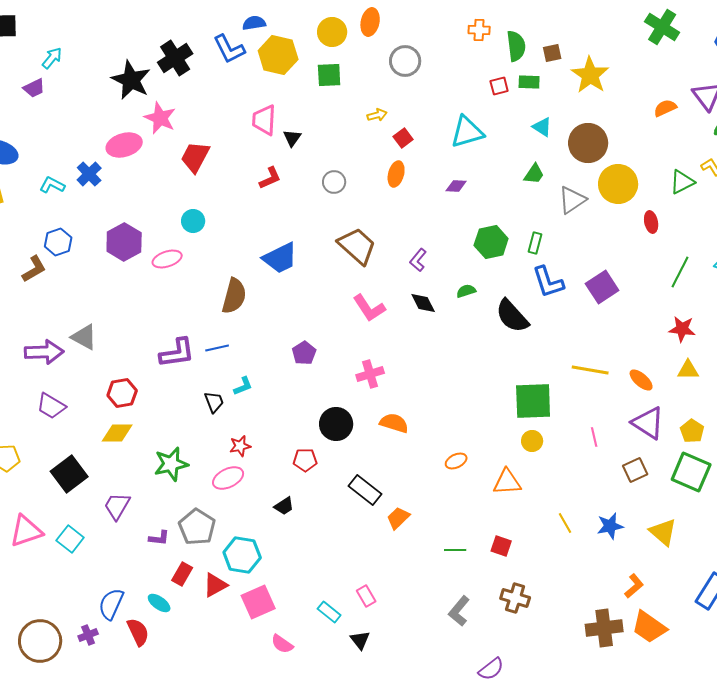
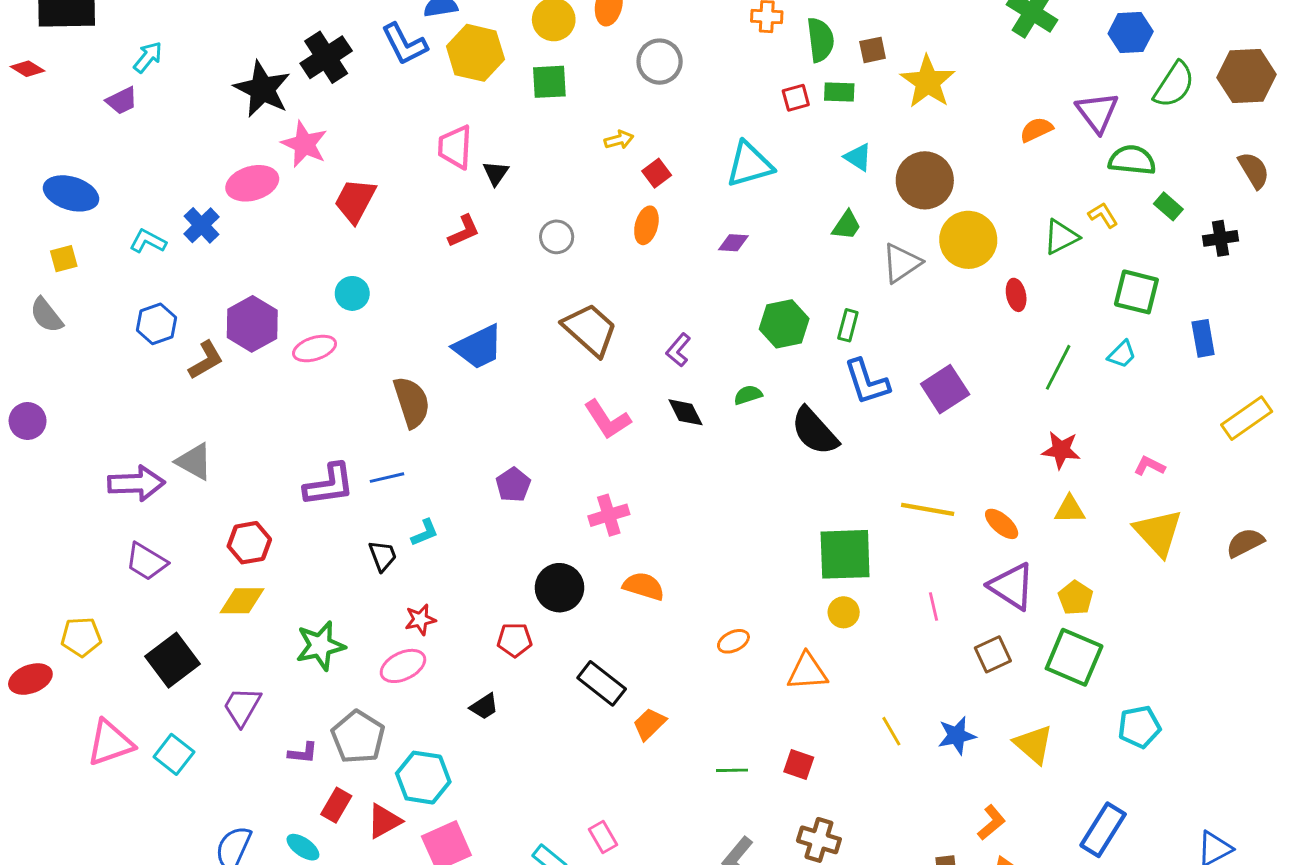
brown L-shape: (34, 269) -> (206, 360), moved
brown semicircle: (234, 296) -> (412, 402), turned -33

